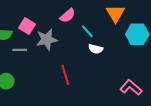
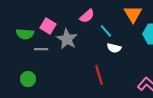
gray star: (47, 40) -> (67, 39), turned -30
red line: (65, 75) -> (99, 75), moved

